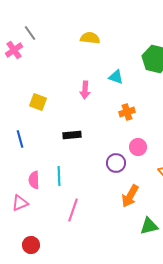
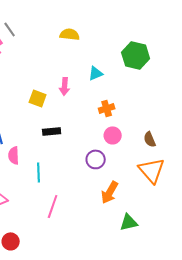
cyan triangle: (116, 77) -> (96, 73), turned -42
yellow square: (38, 102) -> (38, 98), moved
pink circle: (138, 147) -> (113, 135), moved
pink semicircle: (34, 180) -> (14, 155), moved

